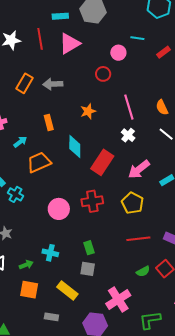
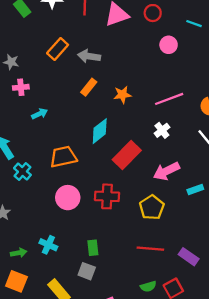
pink circle: (118, 53) -> (169, 45), moved
red circle: (103, 74) -> (153, 13), moved
pink line: (129, 107) -> (169, 99), turned 75
orange rectangle: (49, 122) -> (89, 87), moved, turned 42
cyan diamond: (75, 146) -> (100, 131), turned 40
orange trapezoid: (39, 162) -> (63, 157), moved

